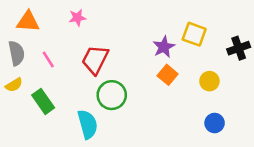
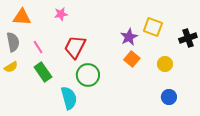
green rectangle: (43, 101) -> (43, 72), moved

